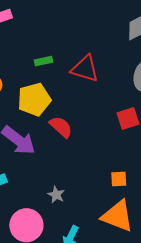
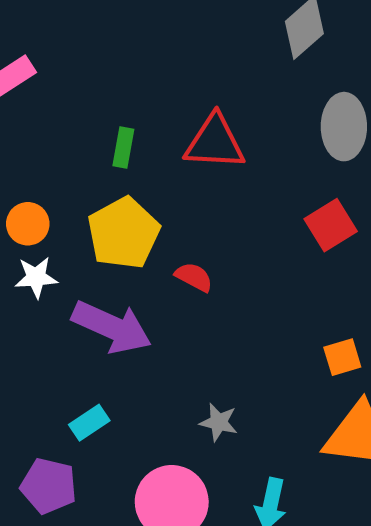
green rectangle: (44, 61) -> (123, 148), turned -54
red semicircle: (61, 127) -> (194, 277), size x0.7

